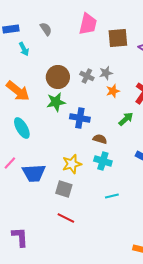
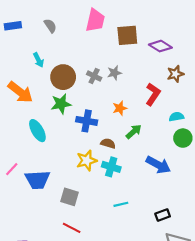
cyan arrow: (24, 49) -> (39, 60), moved
orange star: (113, 91) -> (120, 108), moved
green arrow: (126, 119) -> (134, 132), moved
cyan ellipse: (22, 128) -> (37, 131), moved
yellow star: (72, 164) -> (87, 161), moved

